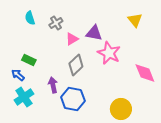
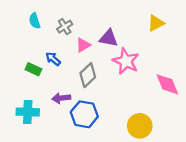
yellow triangle: (135, 20) -> (156, 23), turned 42
blue arrow: (18, 75) -> (53, 59), moved
purple arrow: (53, 85) -> (61, 98), turned -84
cyan cross: (24, 97) -> (28, 112), turned 36

